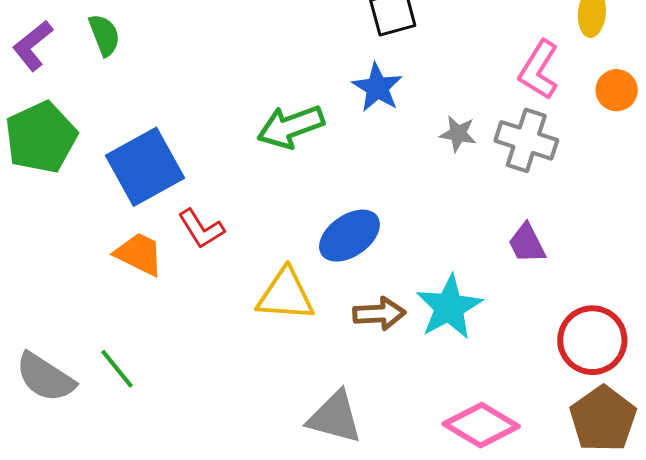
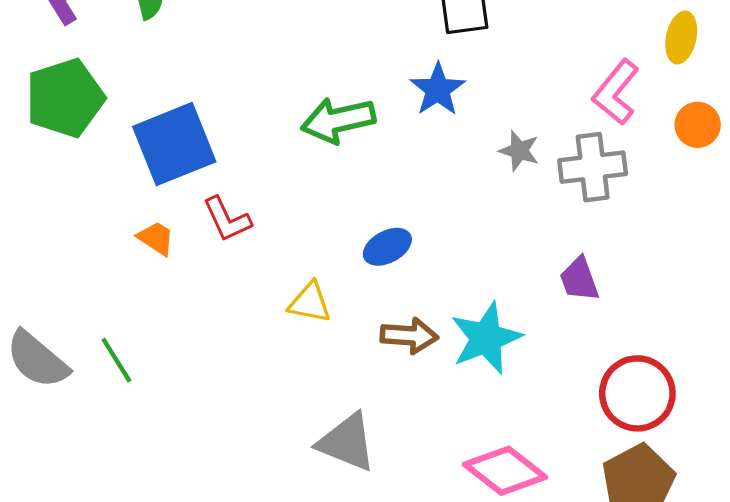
gray cross: (526, 140) -> (593, 167), turned -32
blue ellipse: (350, 236) -> (387, 247), size x0.7
orange trapezoid: (139, 254) -> (156, 238), size x0.7
yellow triangle: (286, 295) -> (310, 303), size x0.7

